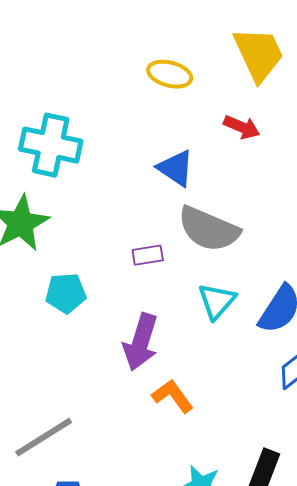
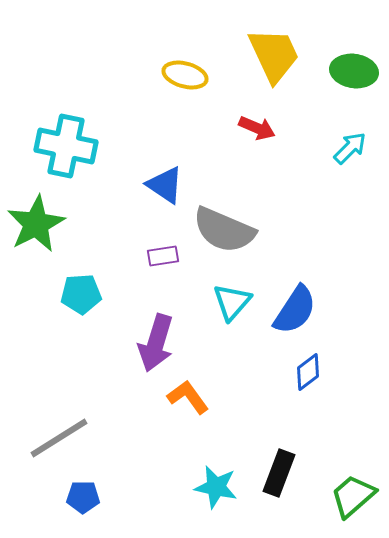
blue triangle: (176, 168) -> (165, 185), moved

